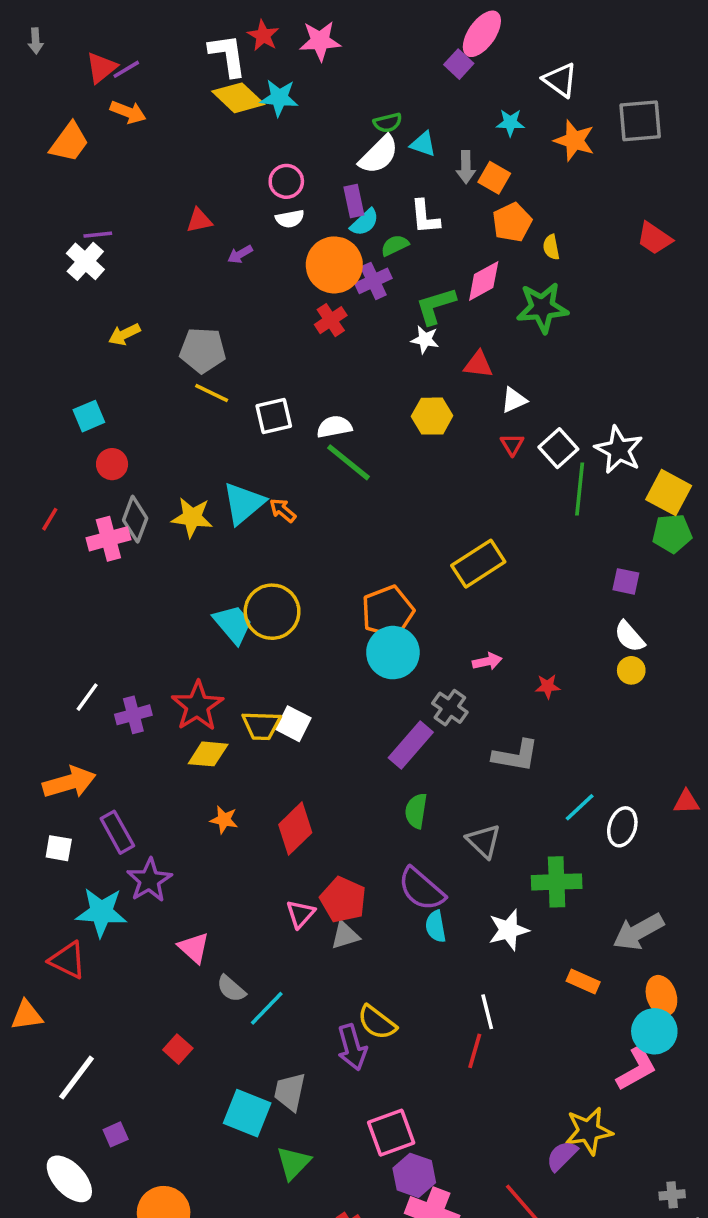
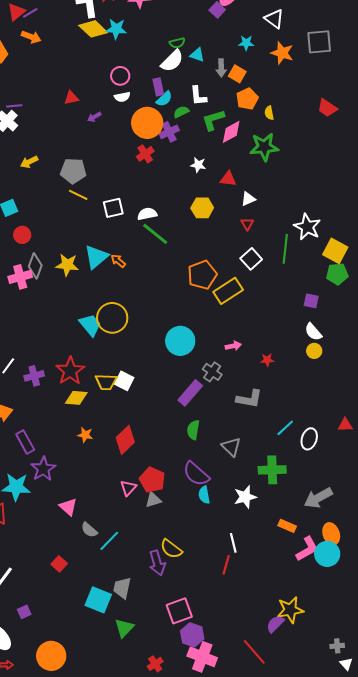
green L-shape: (436, 306) -> (213, 120), moved
white square: (558, 448) -> (251, 259), moved
orange pentagon: (388, 612) -> (202, 275), moved
pink L-shape: (637, 1069) -> (307, 549), moved

